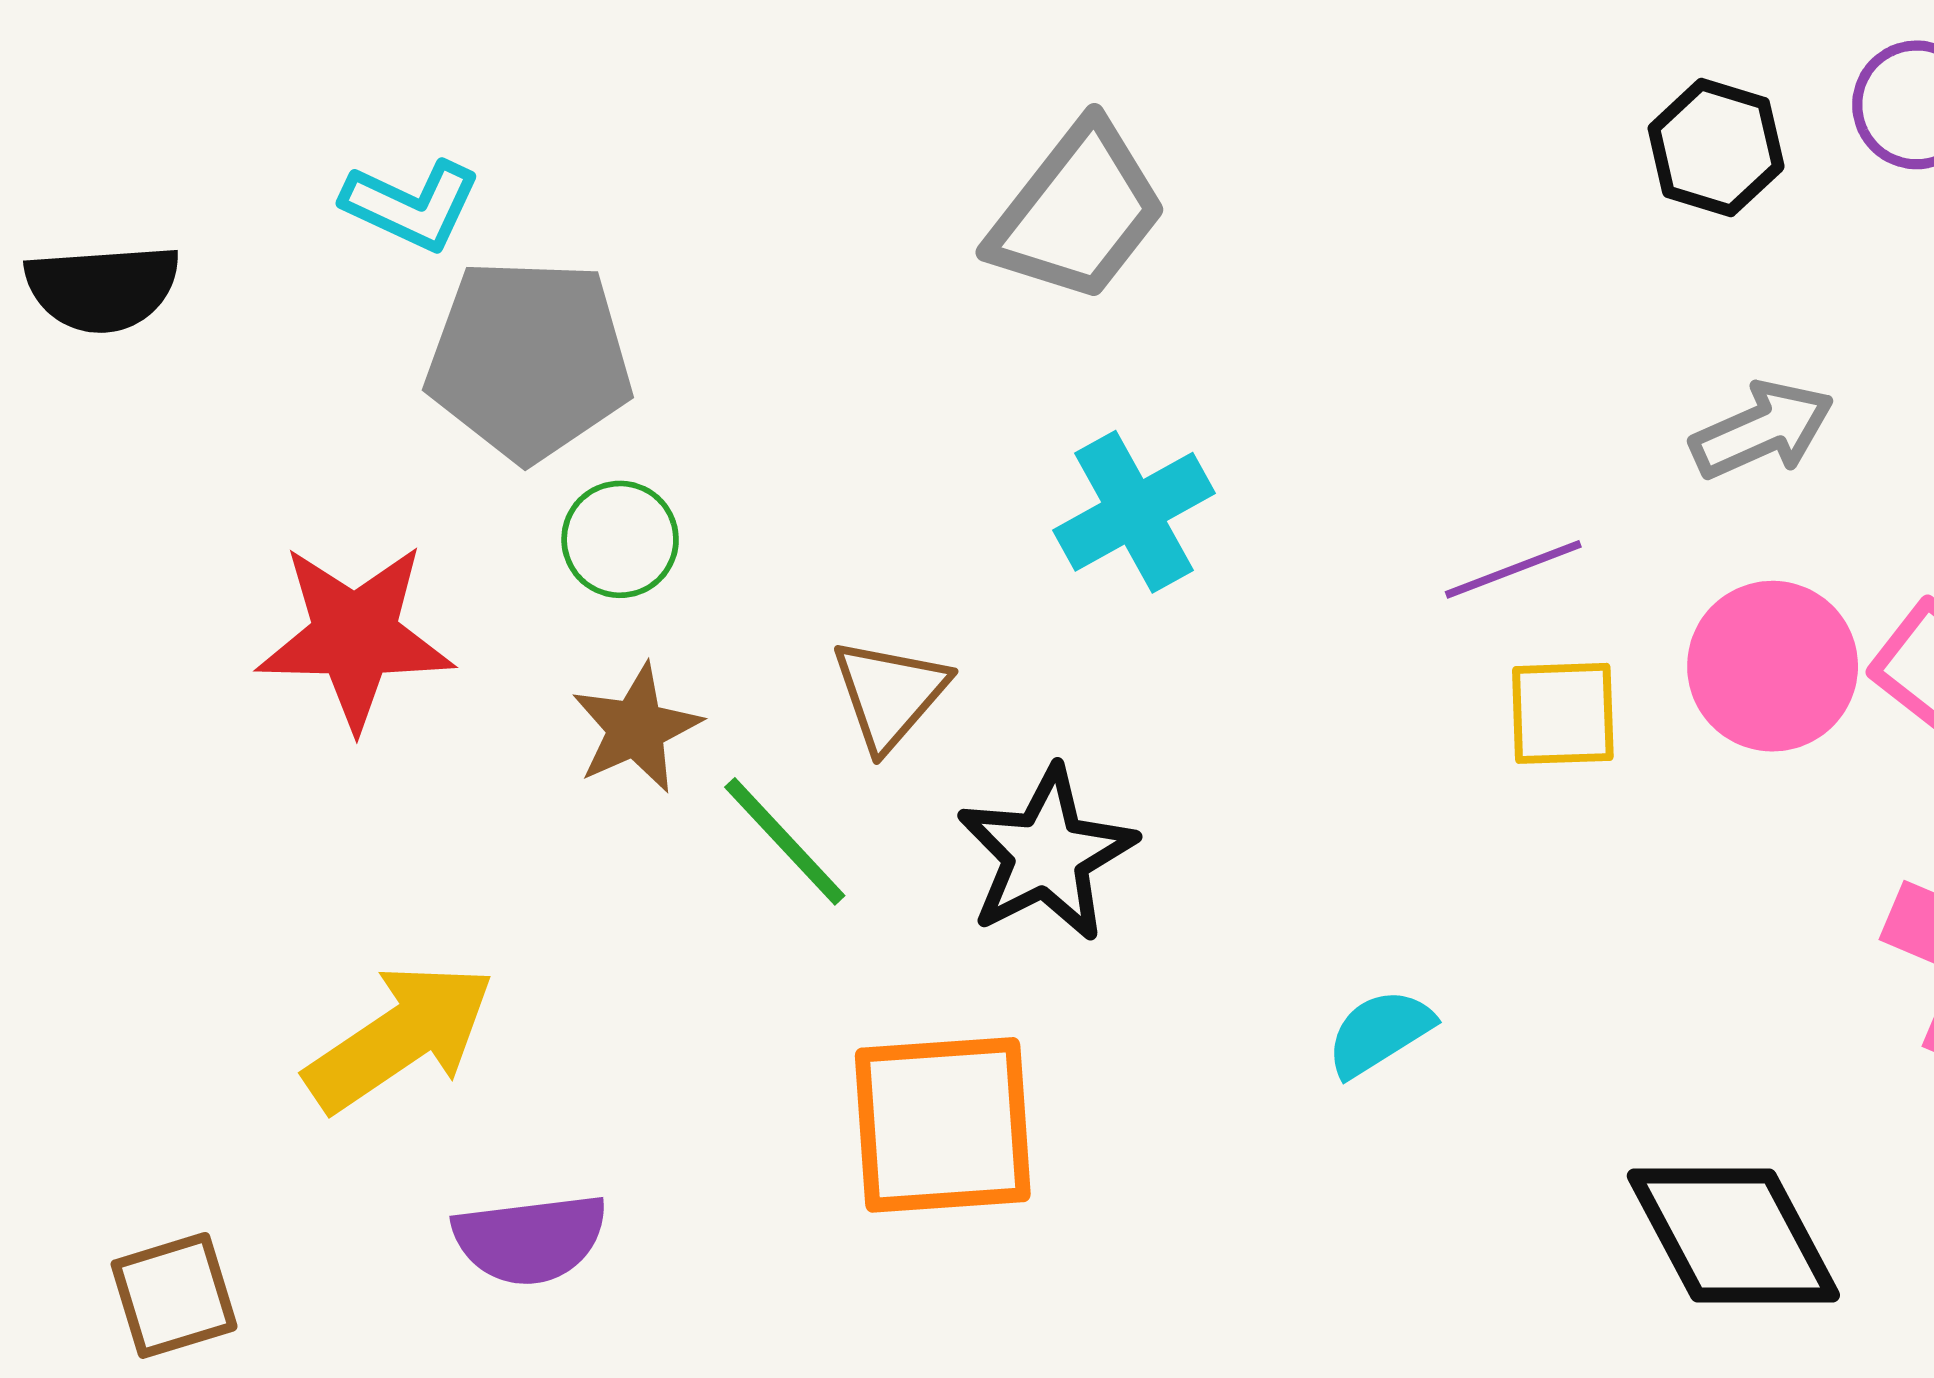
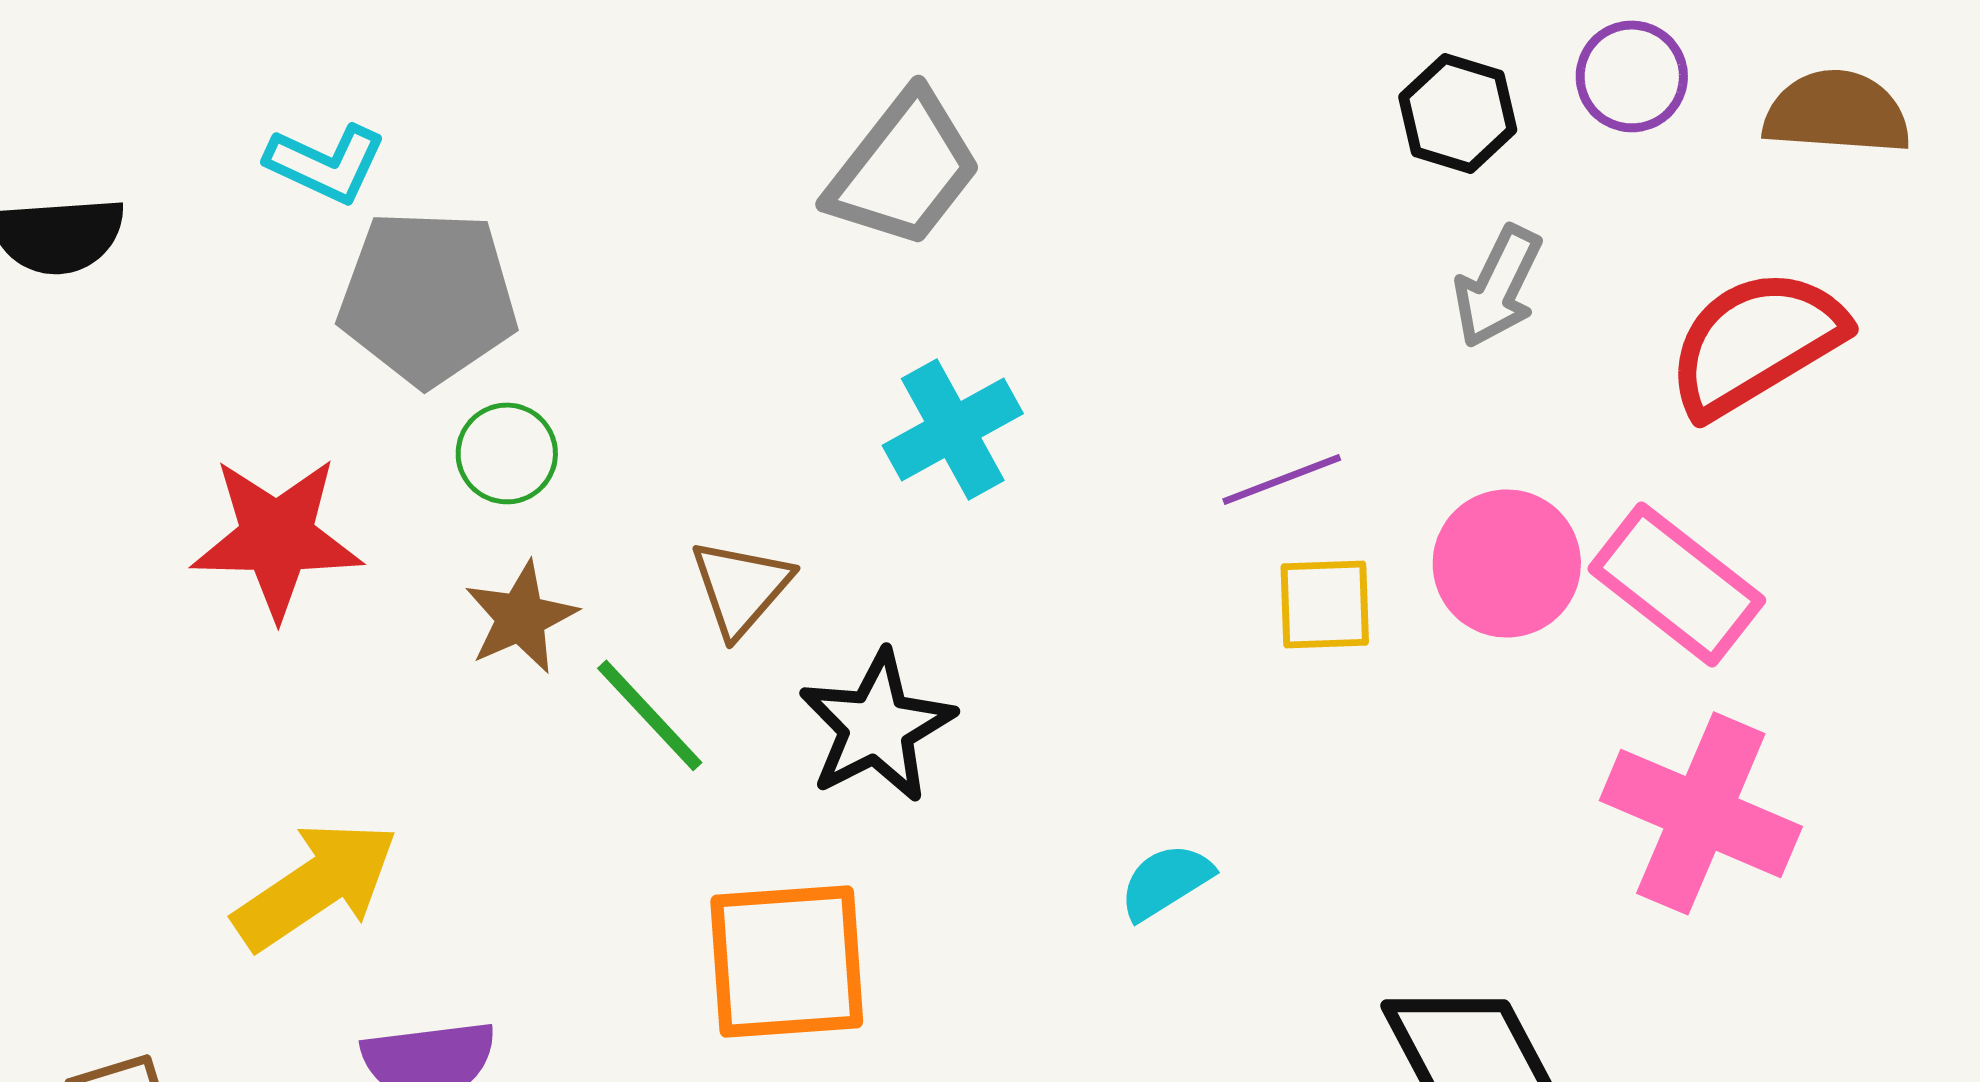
gray arrow: (1762, 430) -> (1498, 286), moved, turned 140

